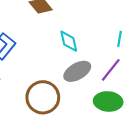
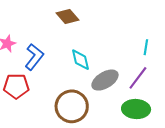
cyan diamond: (69, 41) -> (81, 60), moved

